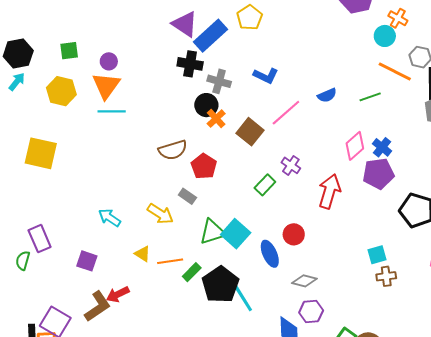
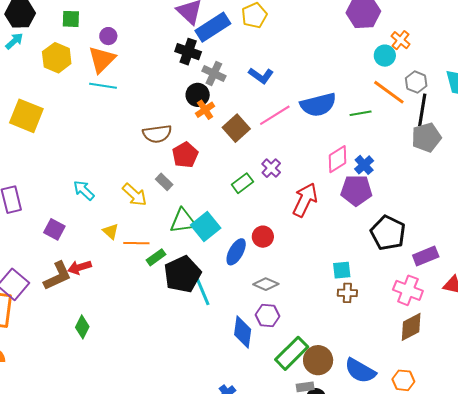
blue semicircle: (327, 95) -> (318, 105), size x1.8
blue ellipse: (270, 254) -> (236, 252), turned 44

